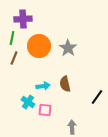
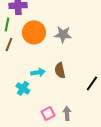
gray star: (68, 48) -> (63, 34), turned -30
pink square: (45, 110) -> (48, 113), moved, turned -32

